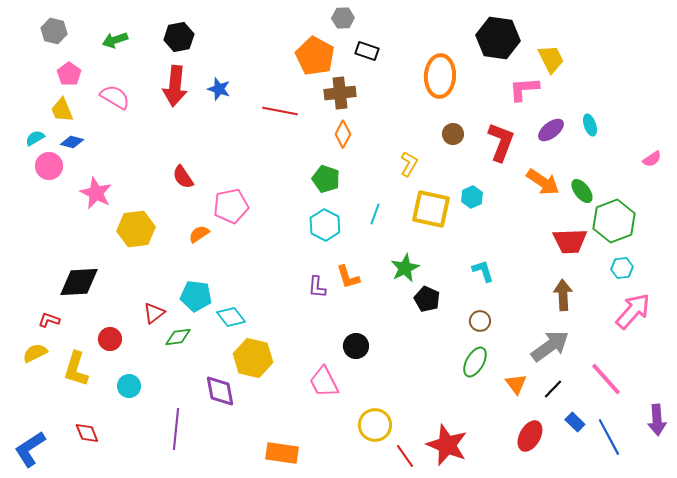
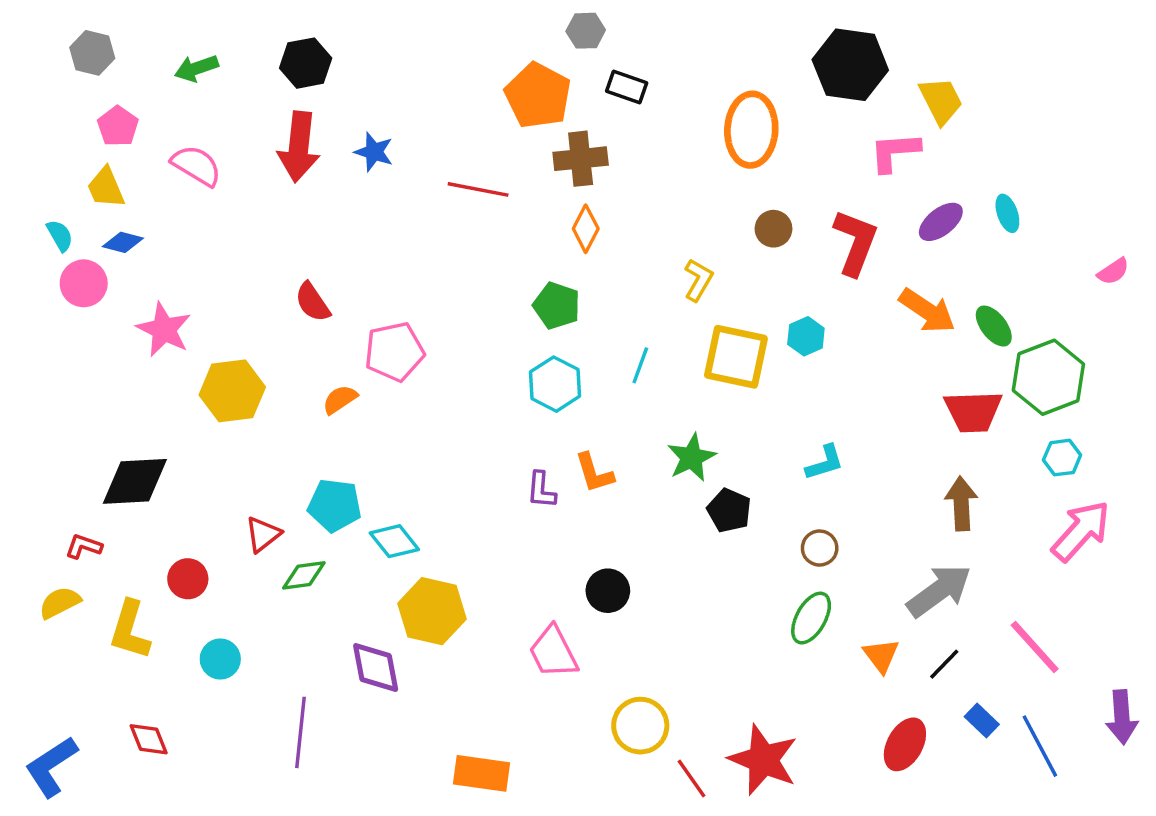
cyan semicircle: (35, 138) -> (60, 236), turned 90
cyan L-shape: (483, 271) -> (825, 463), turned 90

